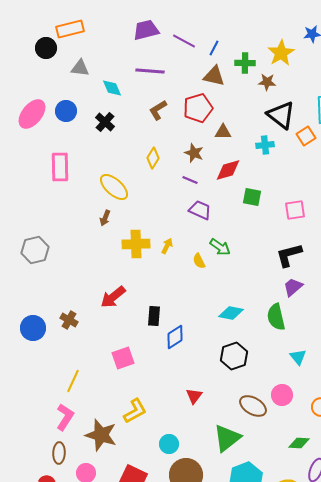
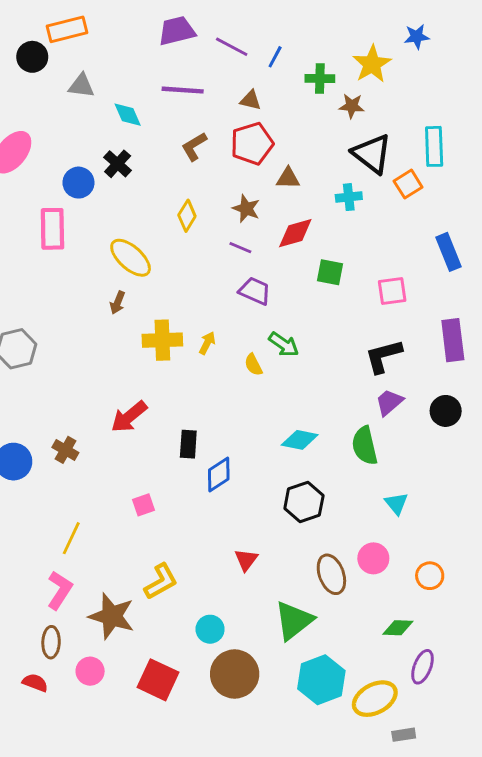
brown triangle: (214, 76) -> (250, 100), moved, size x0.7
blue circle: (66, 111) -> (78, 183), moved
pink square: (123, 358) -> (144, 505), size x0.7
brown ellipse: (253, 406) -> (331, 574), turned 40

